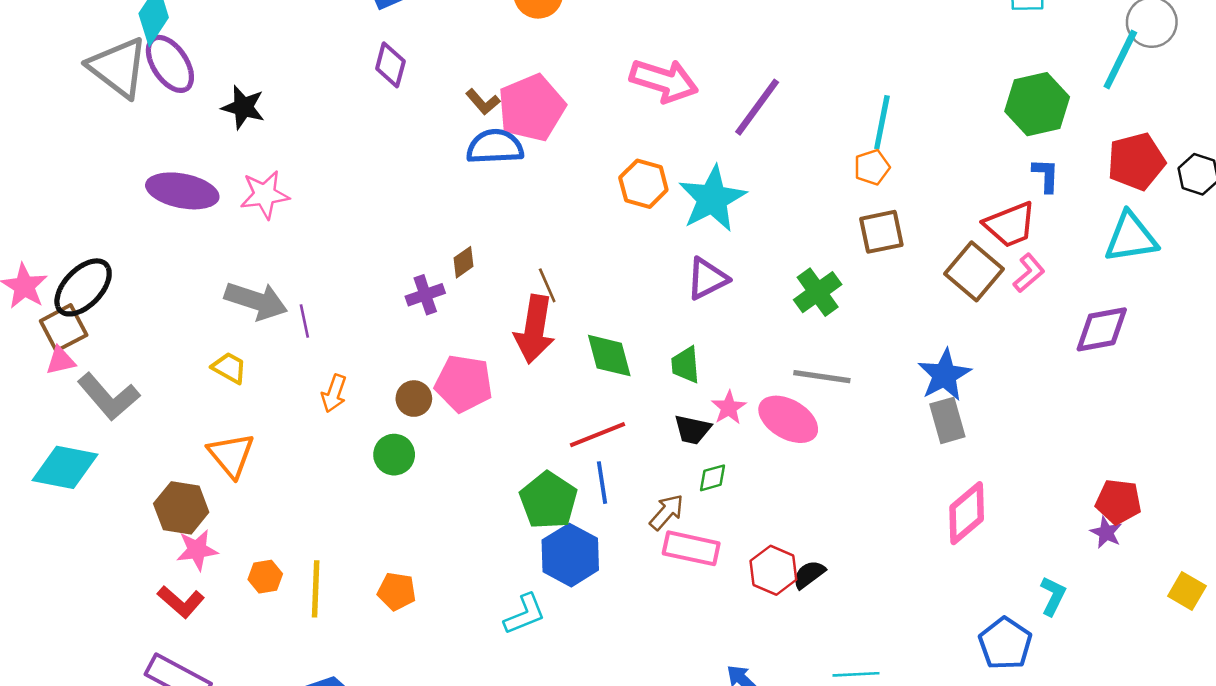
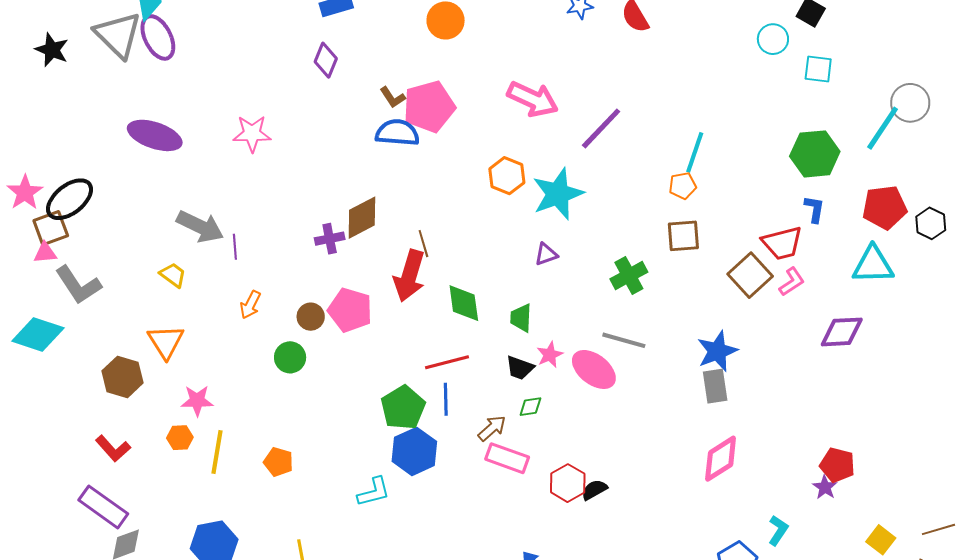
black star: (243, 107) -> (52, 50), moved
pink star: (265, 195) -> (252, 134), moved
brown diamond: (463, 262) -> (362, 218), size x1.8
purple triangle: (707, 279) -> (546, 254), size x0.7
pink star: (197, 550) -> (197, 401), moved

